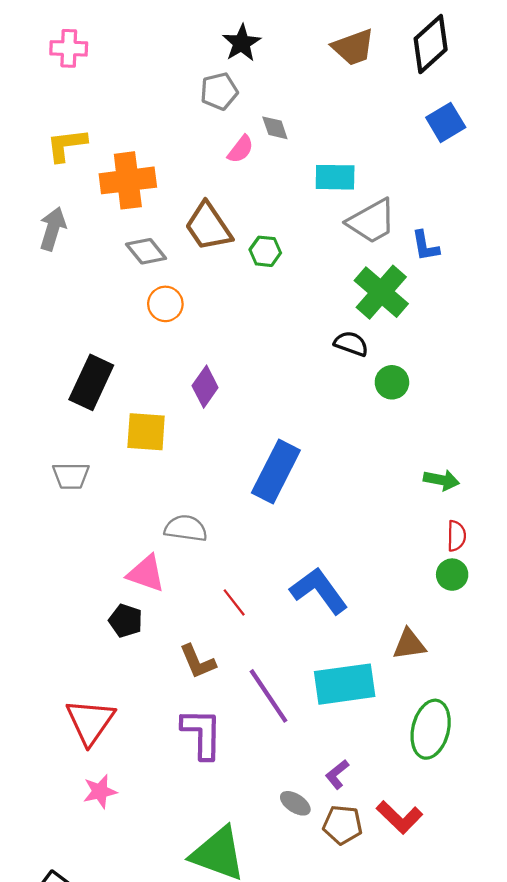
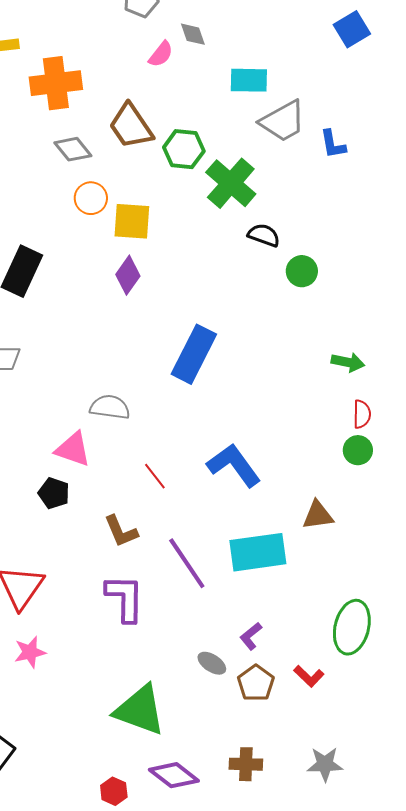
green hexagon: (265, 251) -> (184, 149), size x1.4
green cross: (381, 292) -> (231, 183), moved
yellow square: (146, 432) -> (132, 221), moved
green ellipse: (431, 729) -> (352, 627), moved
red L-shape: (399, 817) -> (309, 676), size x0.7
brown pentagon: (343, 825) -> (256, 683), turned 30

